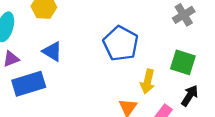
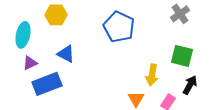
blue pentagon: (121, 44) -> (119, 27), moved

